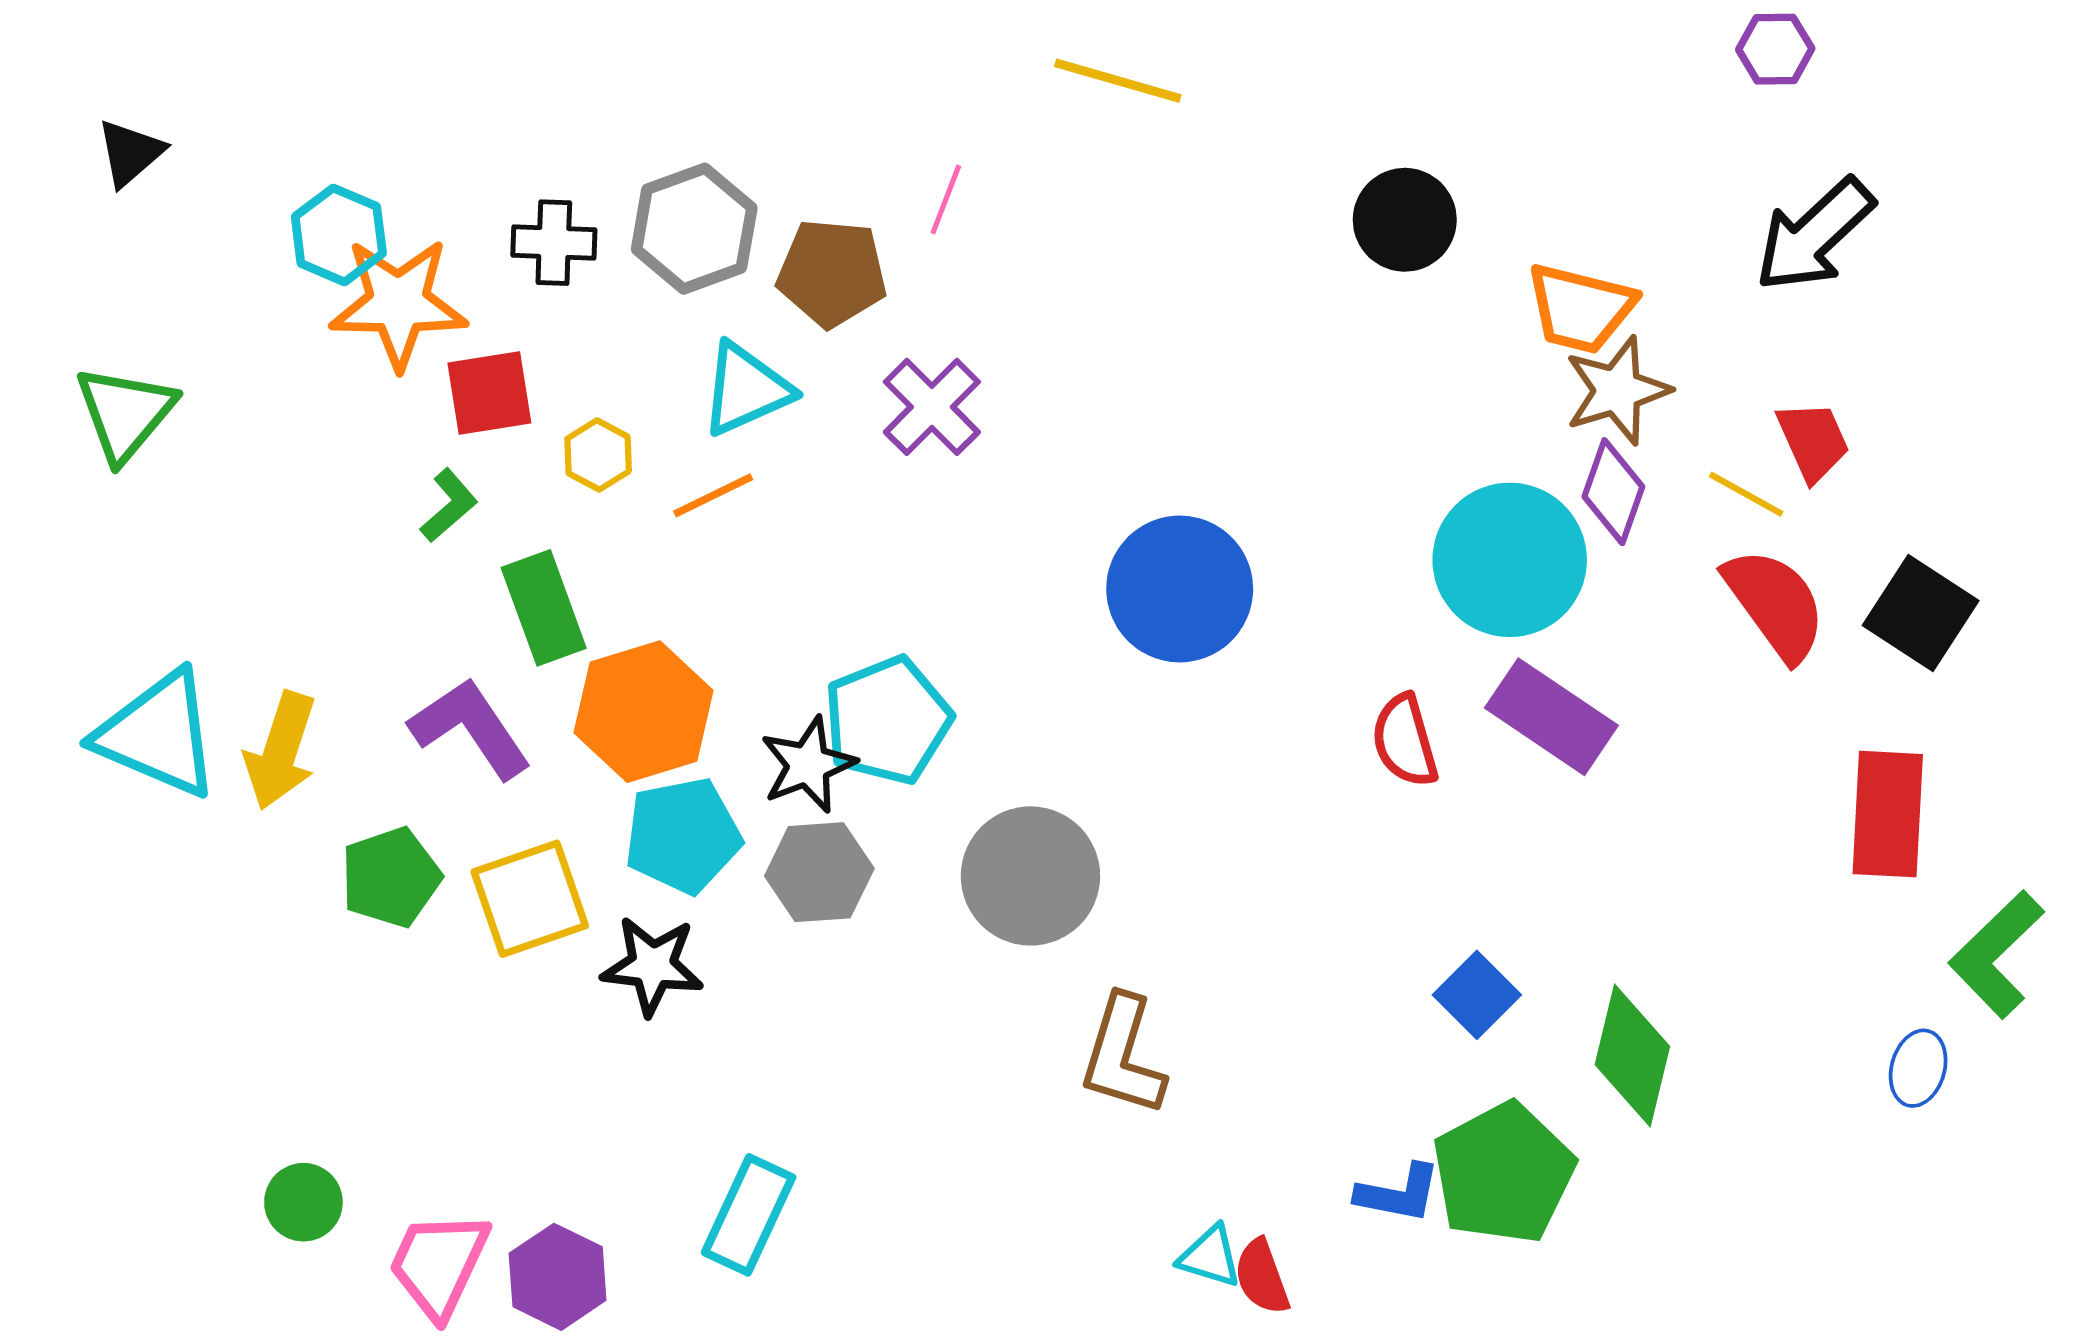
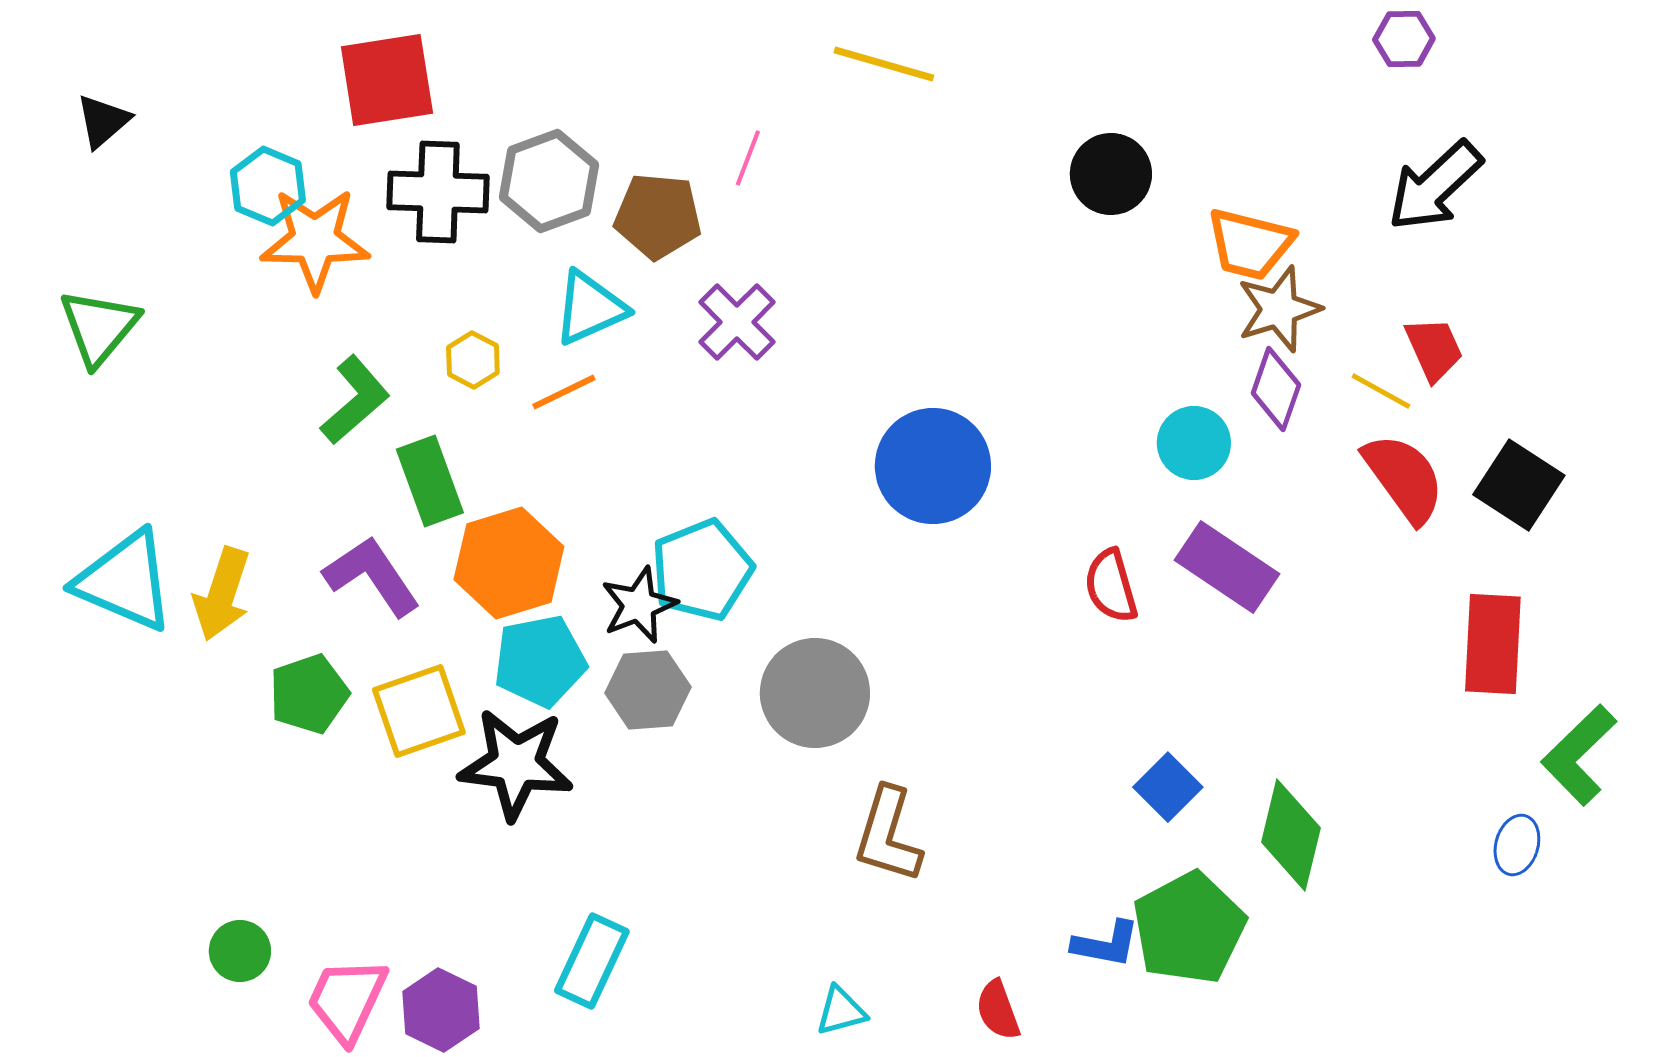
black cross: (554, 243) -> (438, 192), size x1.5
red square: (489, 393) -> (387, 80), moved, size x1.4
green L-shape: (449, 506) -> (355, 400), size x1.5
cyan circle: (1510, 560) -> (1194, 443), size x0.6
black star: (652, 966) -> (516, 764), size x1.4
cyan triangle: (1210, 1257) -> (841, 1011), moved, turned -32

